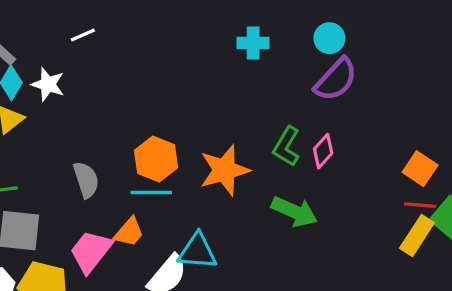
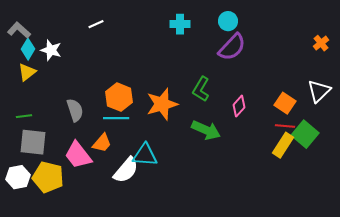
white line: (83, 35) -> (96, 24), moved
pink diamond: (323, 151) -> (239, 106), moved
pink trapezoid: (91, 251) -> (78, 155), turned -76

